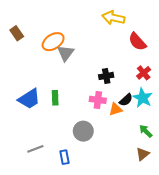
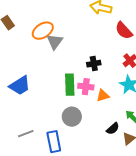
green rectangle: (55, 98) -> (70, 85), moved, size x1.5
black semicircle: (126, 100) -> (113, 129), moved
blue rectangle: (65, 157) -> (54, 142), size x1.5

